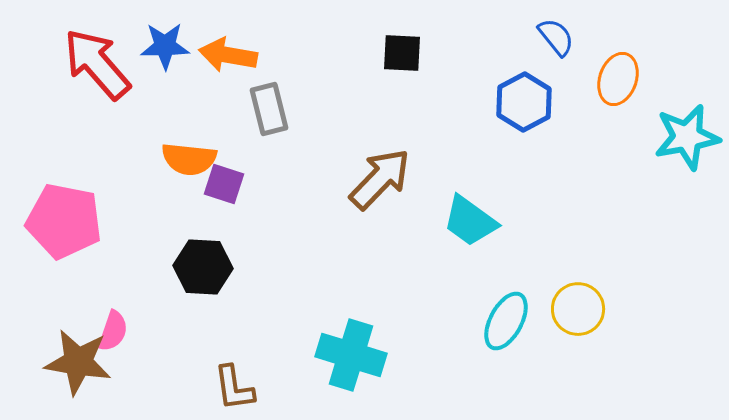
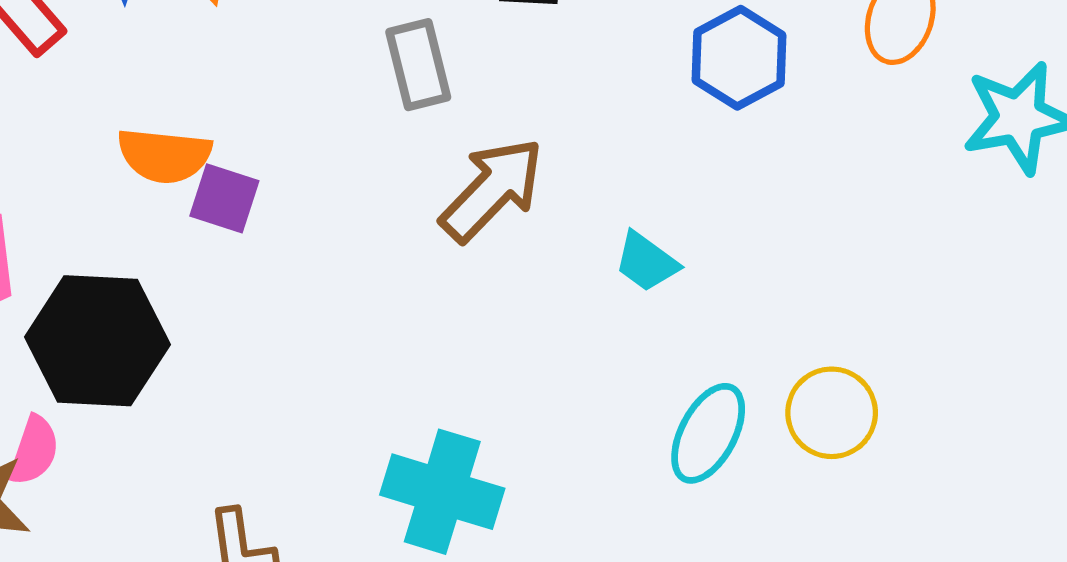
gray rectangle: (269, 109) -> (418, 65), moved
cyan trapezoid: (470, 221) -> (646, 262), size x0.7
black hexagon: (203, 267) -> (97, 341), moved, size x1.4

